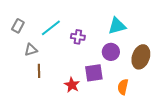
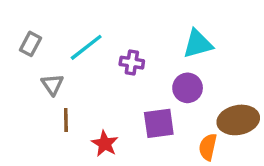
gray triangle: (31, 50) -> (52, 84), turned -48
brown ellipse: (141, 57) -> (238, 120), moved, turned 60
red star: (72, 85) -> (105, 144), moved

